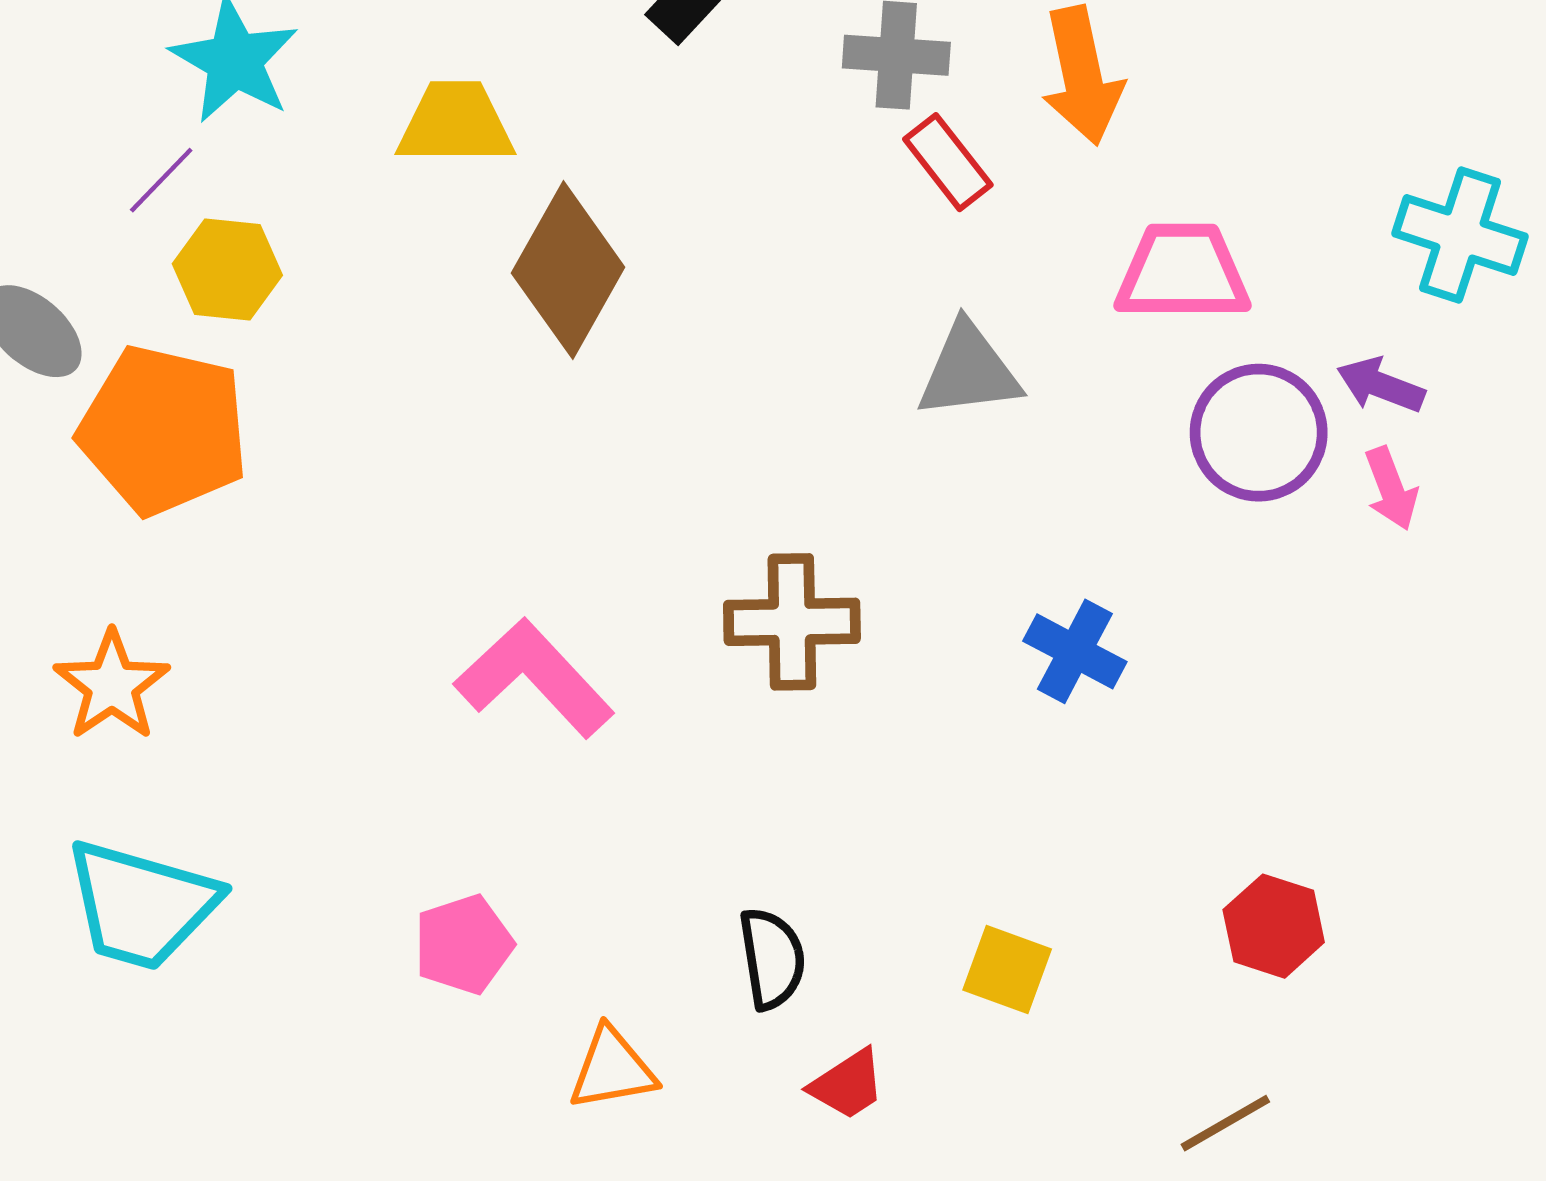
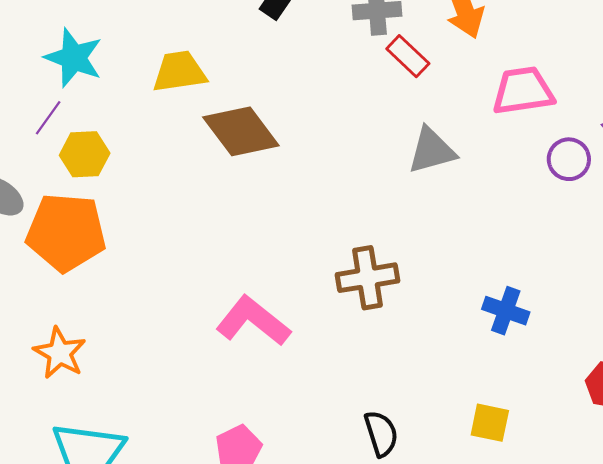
brown diamond: (568, 270) -> (241, 131), turned -58
purple circle: (1259, 433) -> (569, 159), size x0.7
blue cross: (1075, 651) -> (506, 311), moved

